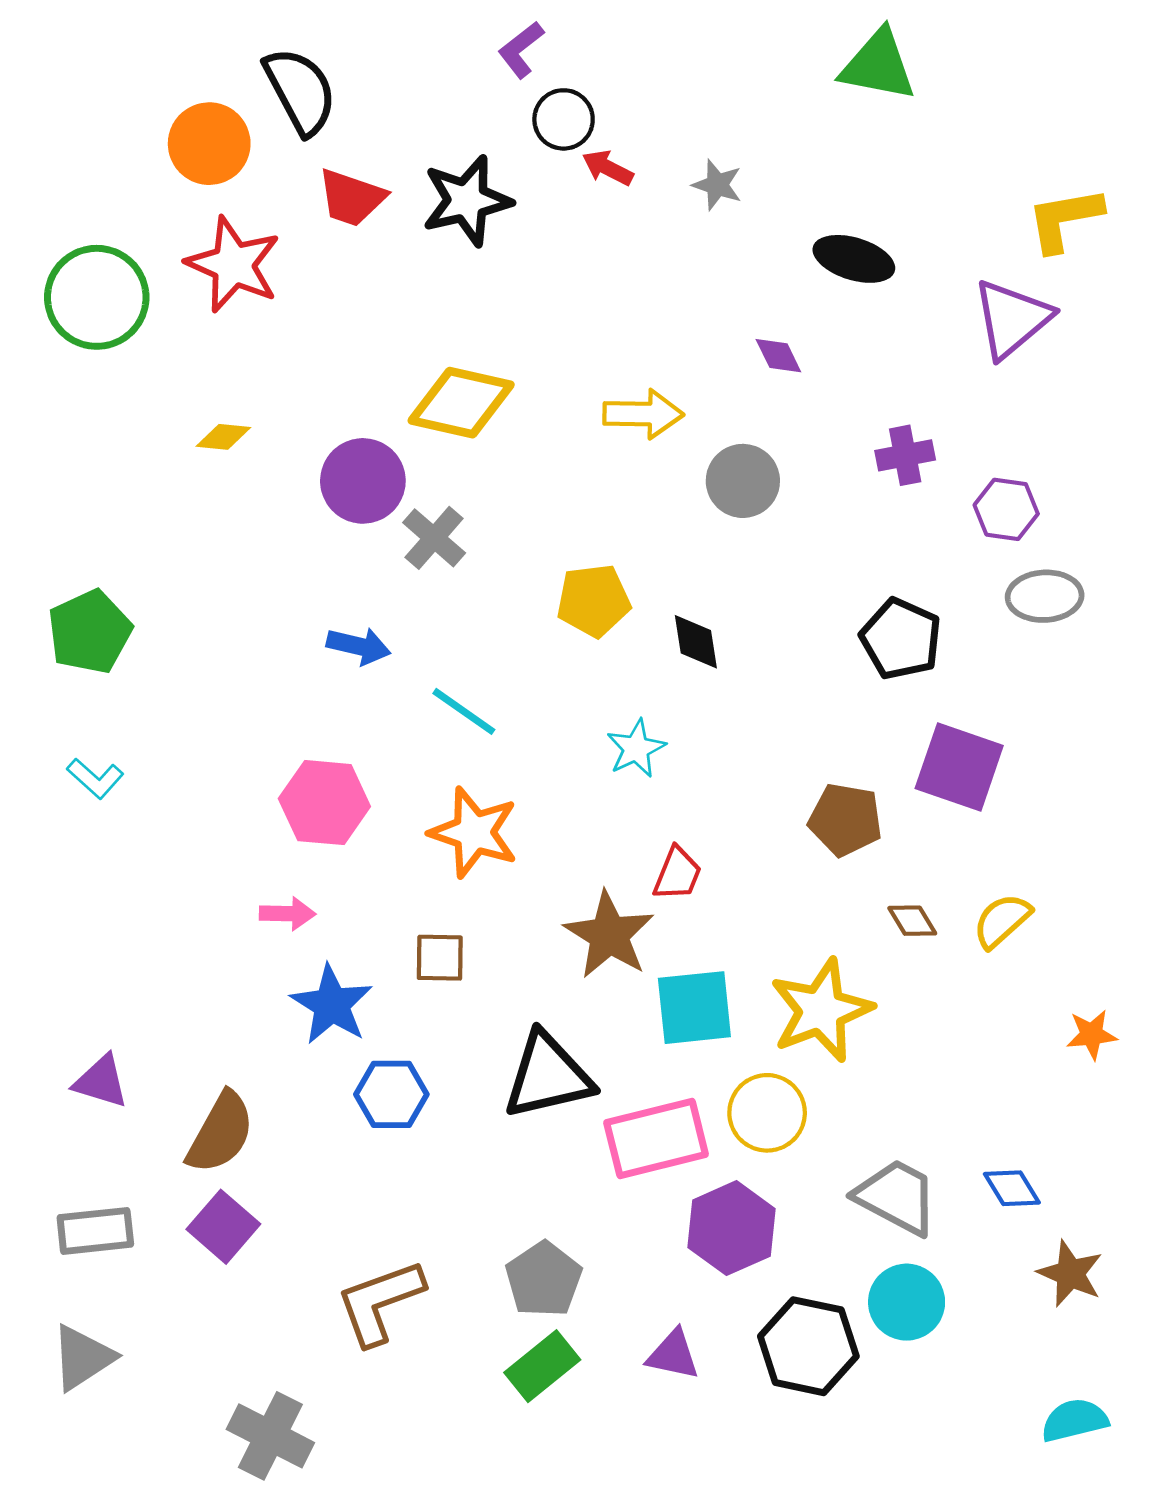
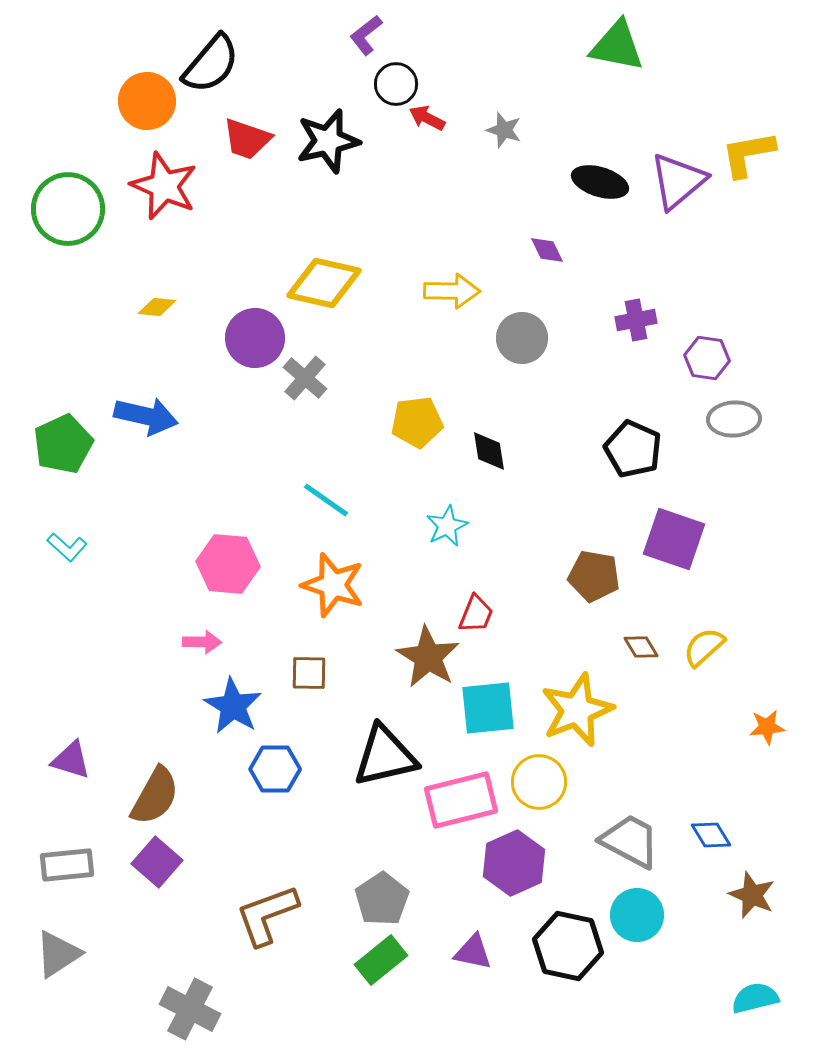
black semicircle: (300, 91) -> (211, 64), turned 68
purple triangle: (1012, 319) -> (678, 181), moved
blue arrow: (359, 646) -> (146, 416), moved, size x1.4

